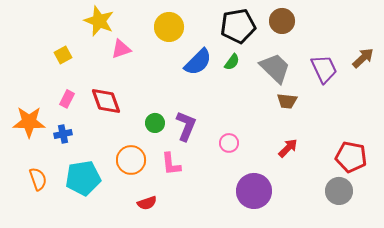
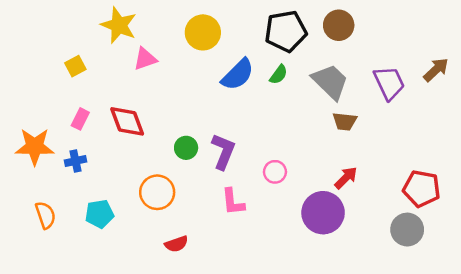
pink L-shape: (171, 164) -> (233, 202), moved
cyan pentagon: (83, 178) -> (100, 214), size x0.7
purple circle: (254, 191) -> (323, 213), moved

